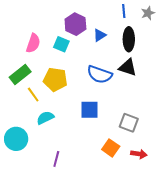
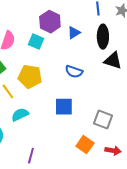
black triangle: (128, 67) -> (113, 61), moved
blue semicircle: (100, 74) -> (74, 72), size x0.7

